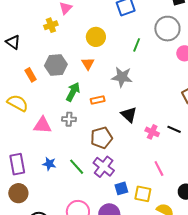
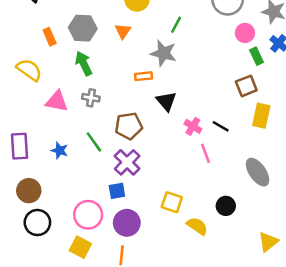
green line: (137, 45) -> (176, 25), moved
green arrow: (73, 92) -> (84, 63), moved, turned -60
orange rectangle: (98, 100) -> (144, 76), moved
green line: (77, 167) -> (94, 142), moved
pink line: (159, 169) -> (206, 153), moved
blue square: (121, 188) -> (117, 191), moved
brown circle: (18, 193) -> (29, 191), moved

